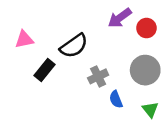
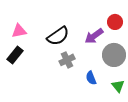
purple arrow: (120, 18) -> (94, 36), moved
black rectangle: (45, 70) -> (15, 55), moved
gray cross: (98, 76) -> (67, 60), moved

